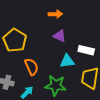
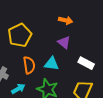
cyan triangle: (67, 61) -> (52, 64), moved

